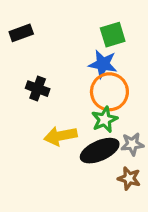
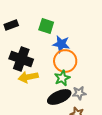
green square: (113, 35) -> (46, 26), moved, turned 35
black cross: (38, 89) -> (21, 59), size x1.6
yellow arrow: (60, 136) -> (28, 77), moved

